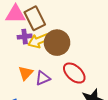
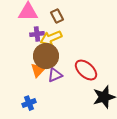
brown rectangle: (35, 18) -> (57, 16), moved, size x0.6
brown circle: (57, 43) -> (46, 56), moved

